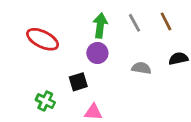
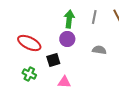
gray line: (134, 23) -> (94, 17), turned 40
red ellipse: (43, 39) -> (29, 43), moved

